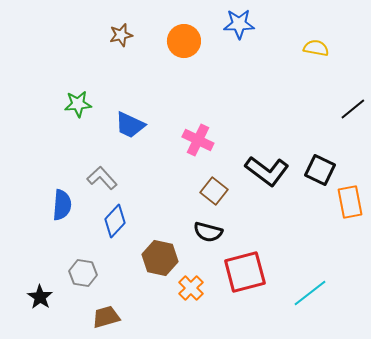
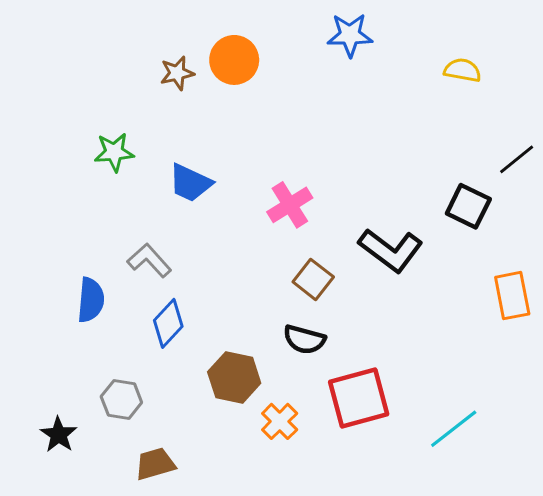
brown star: (121, 35) -> (177, 73), moved
orange circle: (184, 41) -> (234, 60), moved
pink cross: (198, 140) -> (290, 205), turned 32
black square: (320, 170) -> (468, 206), moved

